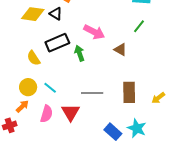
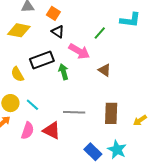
black triangle: (56, 14) -> (58, 32), moved
green line: (139, 26) -> (100, 33), moved
red triangle: (71, 112) -> (52, 130), turned -36

